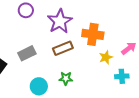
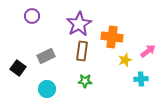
purple circle: (26, 10) -> (32, 16), moved
brown rectangle: (63, 48) -> (82, 51), turned -60
cyan circle: (39, 86) -> (47, 89), moved

